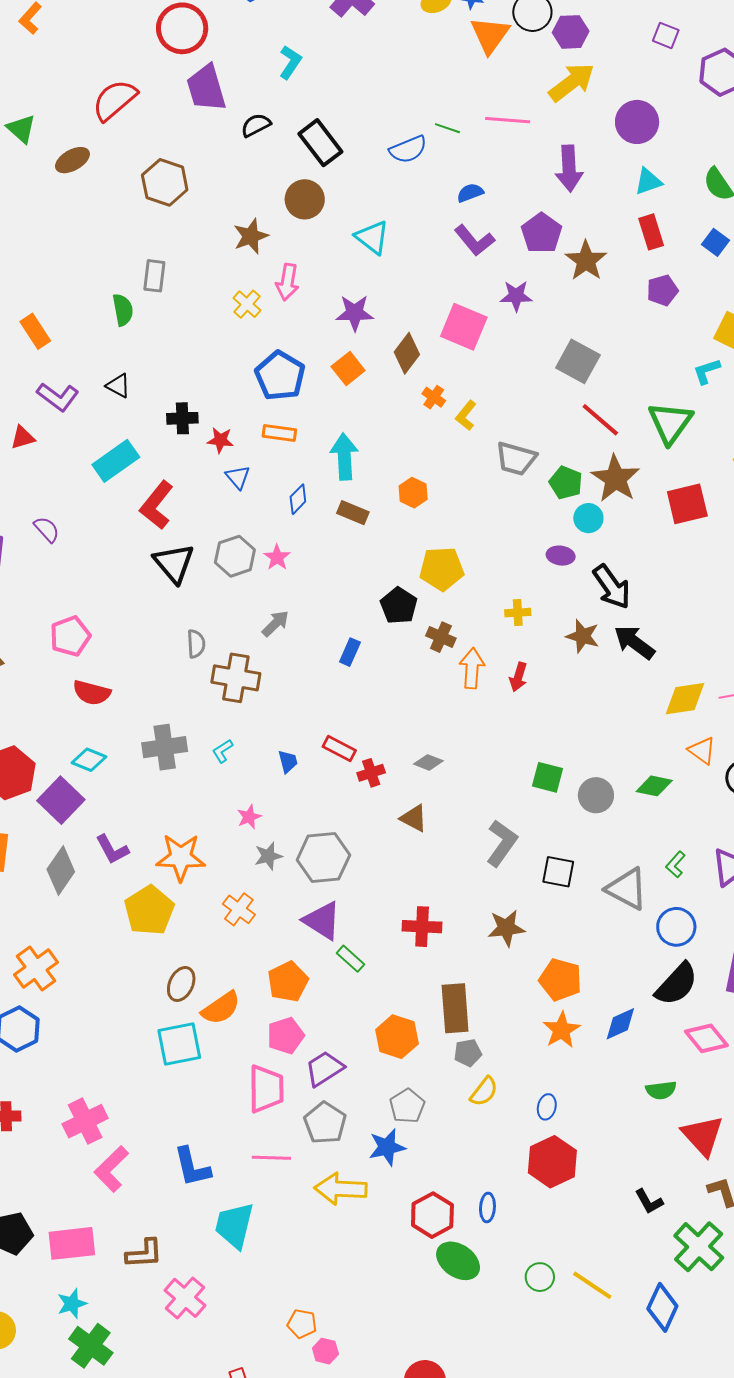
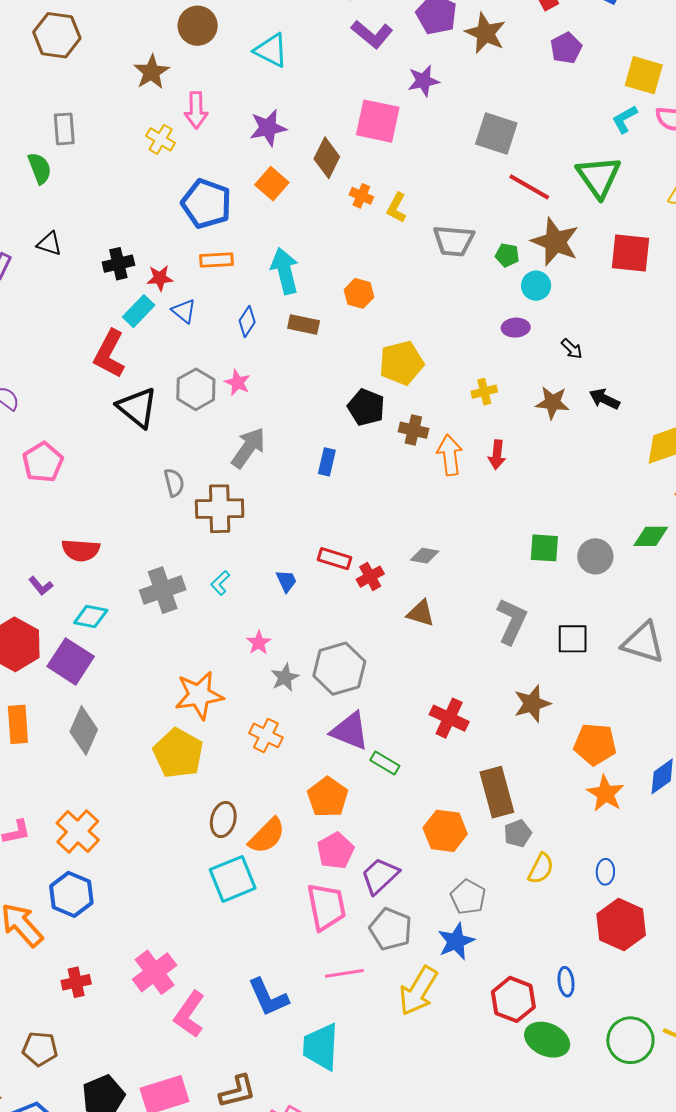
cyan rectangle: (116, 461) -> (139, 311), moved, size x0.7
green pentagon: (566, 483) -> (507, 255), size x0.7
red square: (687, 504) -> (631, 253), turned 30
black arrow: (612, 587) -> (572, 349), size x0.5
gray arrow: (275, 624) -> (248, 448), size x1.4
pink pentagon: (70, 636) -> (43, 462), moved
black arrow: (634, 642) -> (604, 399), size x0.7
purple L-shape: (112, 849) -> (41, 586), moved, size x0.7
red cross: (422, 927) -> (449, 718), turned 33
yellow arrow: (341, 1189) -> (418, 991), turned -51
green circle: (540, 1277) -> (630, 1040), size x1.6

